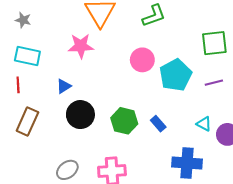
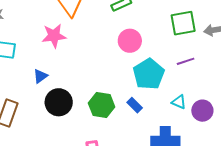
pink circle: (142, 60) -> (130, 41), moved
cyan pentagon: (176, 75) -> (149, 74), moved

